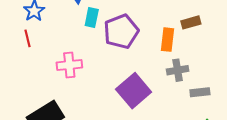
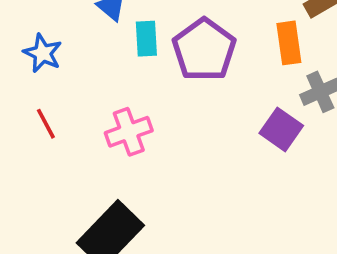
red line: (27, 38) -> (46, 124), moved
purple square: (134, 91) -> (281, 129), moved, size x0.7

